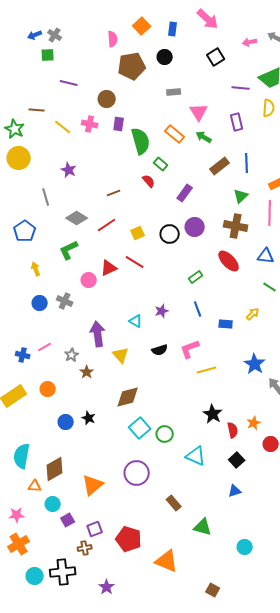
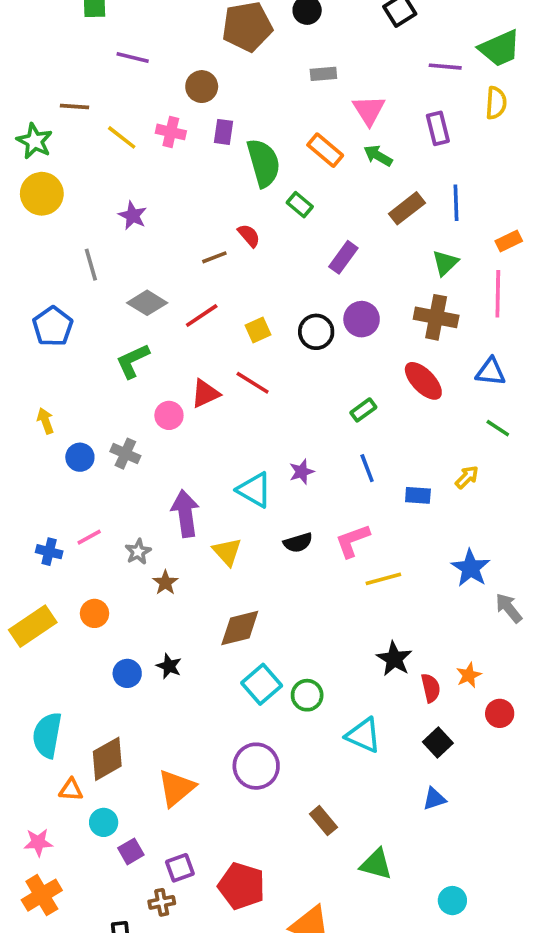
red semicircle: (149, 181) -> (249, 236), moved
yellow arrow: (36, 269) -> (45, 421), moved
cyan triangle: (136, 321) -> (254, 490), size x1.5

